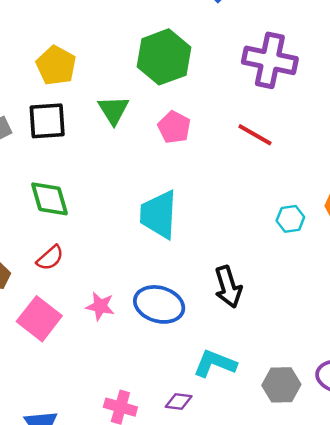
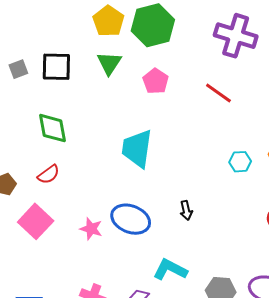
yellow pentagon: (56, 65) -> (108, 21), moved
black arrow: (228, 287) -> (186, 210), size x0.6
pink star: (100, 306) -> (91, 229), moved

